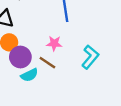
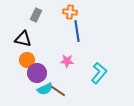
brown line: (47, 63) -> (58, 91), moved

